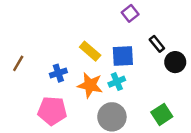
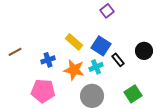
black rectangle: (157, 44) -> (118, 60), moved
blue square: (123, 56) -> (101, 46), turned 36
brown line: (18, 63) -> (15, 52), turned 32

